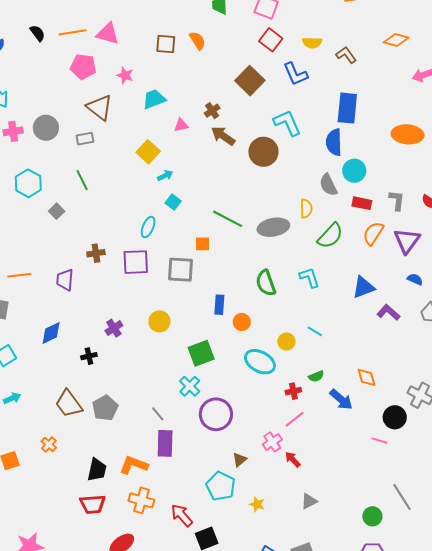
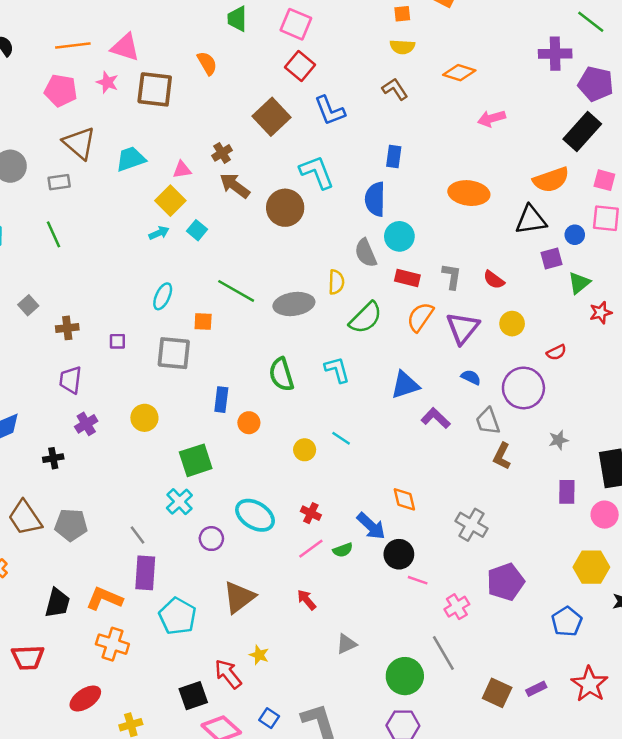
orange line: (73, 32) -> (73, 46), moved
pink triangle: (108, 34) -> (125, 47), moved
yellow semicircle: (312, 43) -> (402, 47), moved
brown square: (166, 44) -> (155, 89), moved, size x1.4
pink star: (125, 75) -> (107, 82), moved
cyan trapezoid: (154, 99) -> (131, 159), moved
blue rectangle: (347, 108) -> (394, 156), size x0.6
yellow square: (148, 152) -> (170, 201), moved
cyan square: (173, 202) -> (197, 230), moved
gray square: (57, 211) -> (28, 305), moved
cyan ellipse: (148, 227) -> (163, 296), moved
purple square: (136, 262) -> (117, 341), size x0.5
purple trapezoid: (65, 280) -> (71, 380), moved
cyan ellipse: (260, 362) -> (255, 515), moved
green semicircle: (316, 376) -> (343, 550), moved
red cross: (293, 391) -> (311, 513), turned 35
gray pentagon: (105, 408) -> (71, 525), turned 30
purple circle: (216, 414) -> (211, 539), size x0.6
black circle: (395, 417) -> (399, 554), moved
pink cross: (272, 442) -> (457, 607), moved
brown triangle: (240, 460) -> (239, 597), size x1.8
cyan pentagon: (221, 486) -> (178, 616), moved
gray triangle: (309, 501) -> (346, 644), moved
red trapezoid: (93, 504) -> (28, 657), moved
red arrow: (182, 515) -> (228, 674), moved
green circle: (372, 516) -> (405, 676), size x1.5

